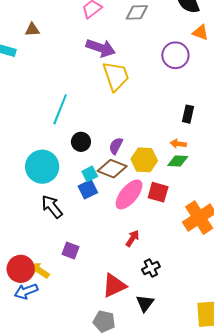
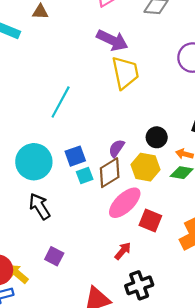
black circle: (81, 142) -> (157, 137), moved
brown diamond: (112, 169) -> (110, 173), turned -60
blue square: (88, 189) -> (75, 156), moved
red square: (158, 192) -> (150, 221), moved
black cross: (151, 268) -> (139, 285), size x1.4

